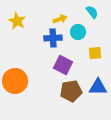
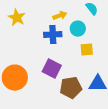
yellow square: (95, 53) -> (87, 50), moved
purple square: (63, 65) -> (52, 69), moved

